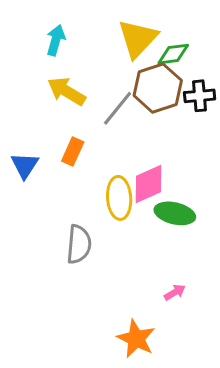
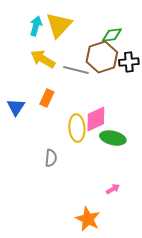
yellow triangle: (138, 39) -> (59, 25), moved
gray line: (118, 108) -> (76, 70), turned 65
gray semicircle: (79, 244) -> (51, 158), size x0.7

